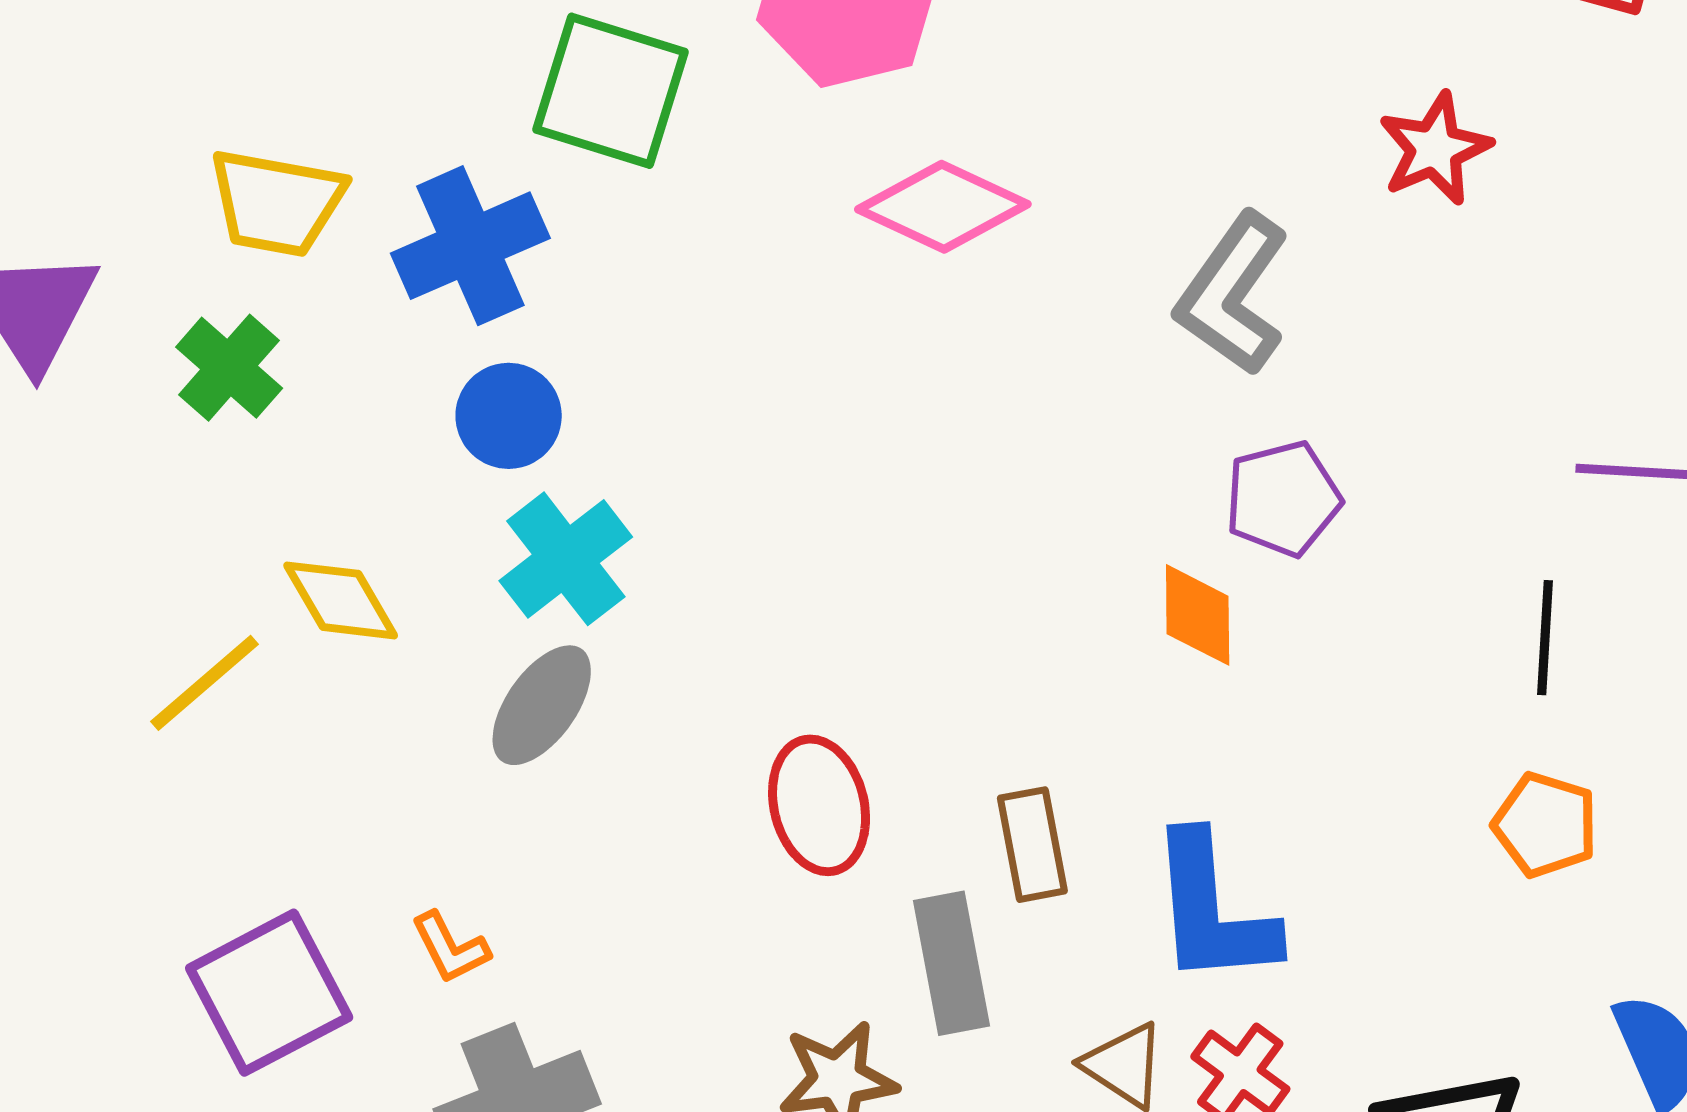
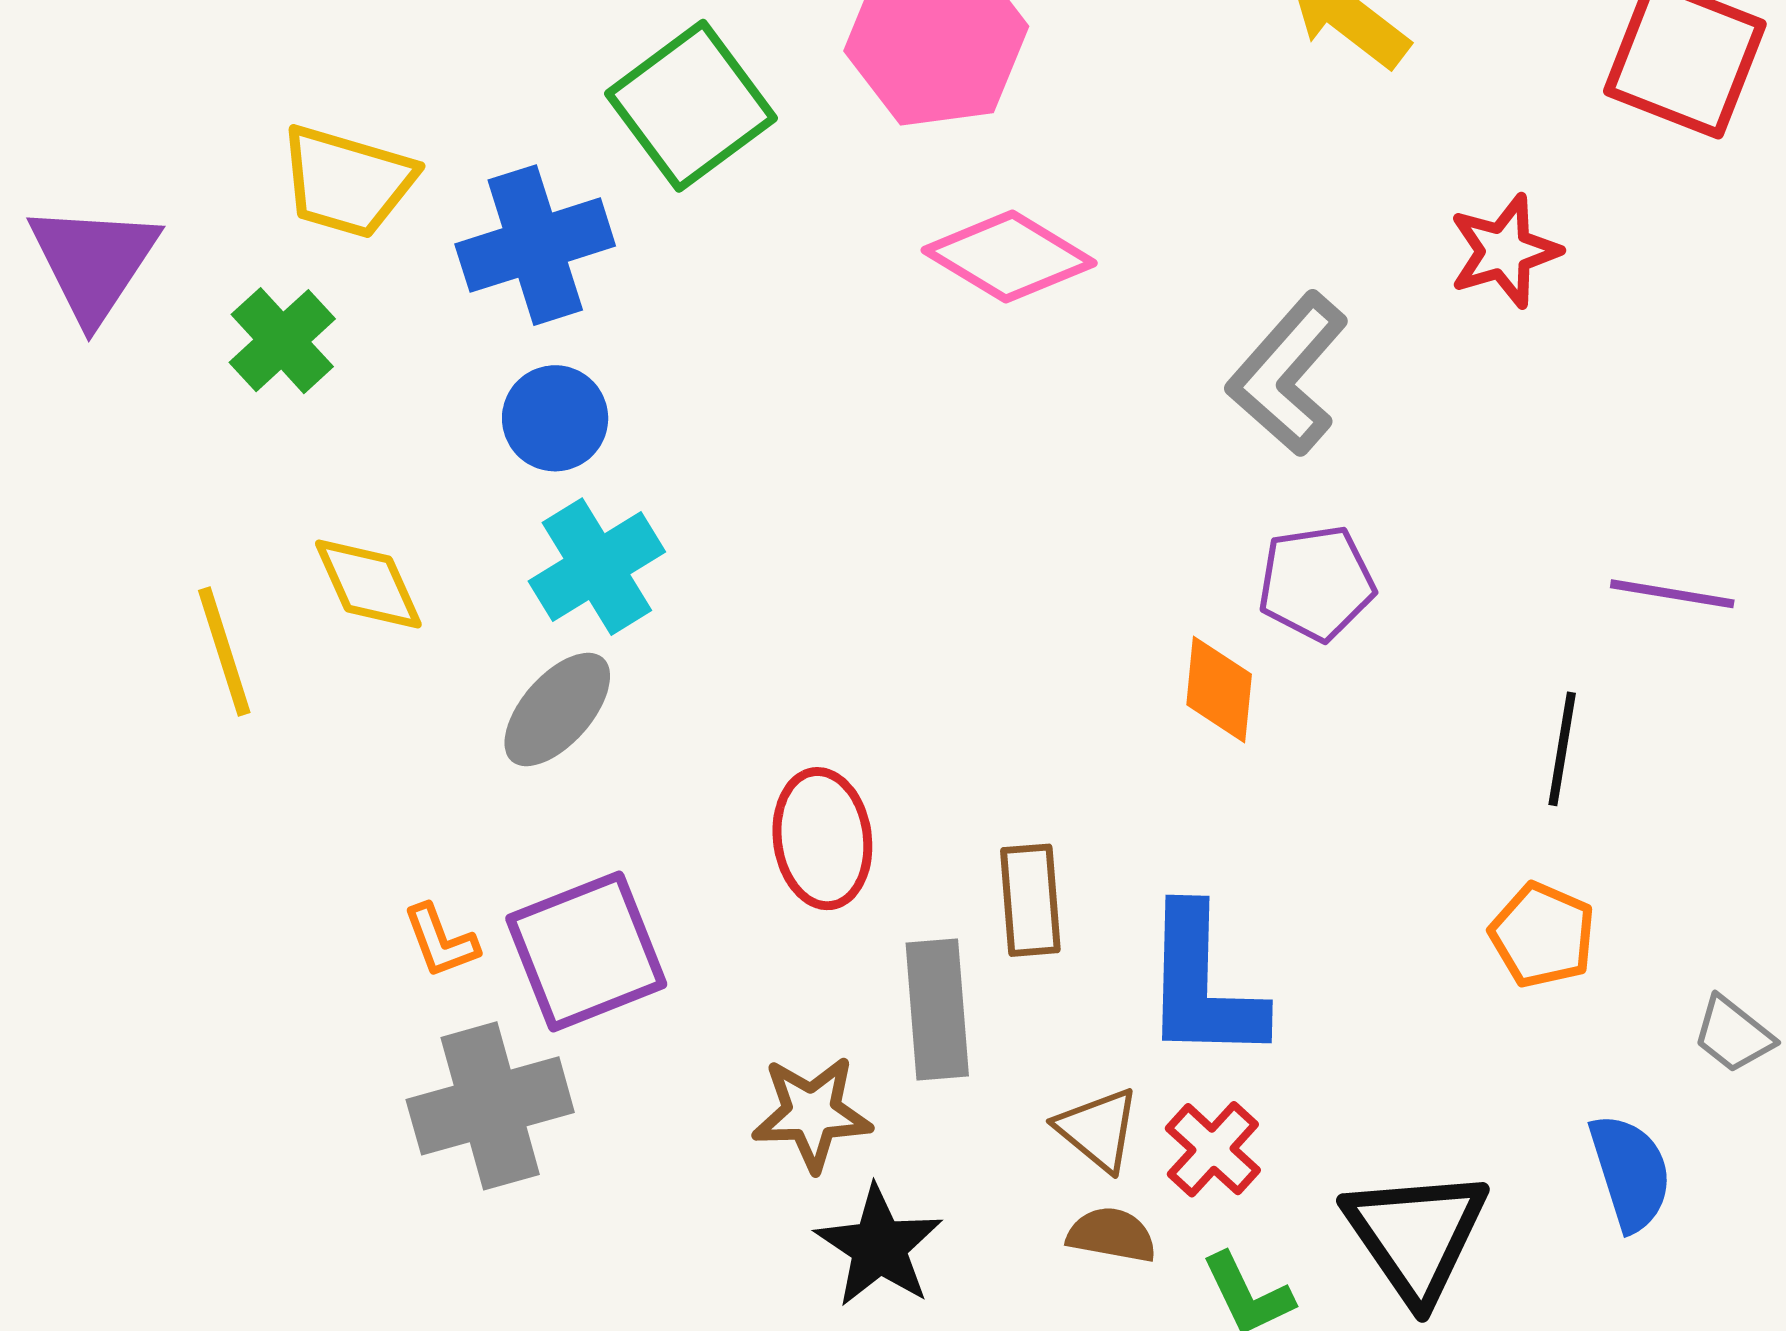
green square: (611, 91) -> (691, 106), turned 30
yellow line: (204, 683) -> (224, 652), turned -73
purple square: (269, 993) -> (586, 951), moved

